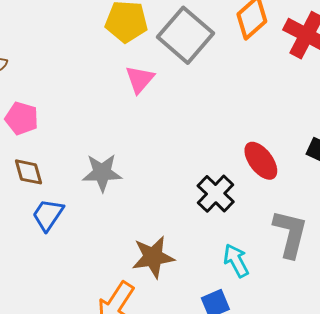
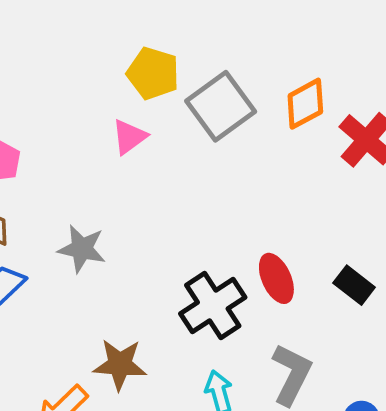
pink triangle: (140, 79) -> (129, 137), moved
black cross: (216, 194) -> (213, 306), size x1.4

